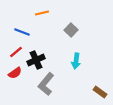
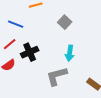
gray L-shape: (46, 84) -> (57, 76), moved, turned 35

